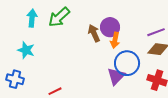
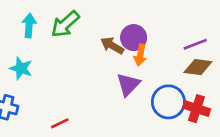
brown arrow: (94, 33) -> (112, 46), turned -36
blue circle: (127, 63) -> (168, 102), moved
purple triangle: (116, 76) -> (128, 84), moved

